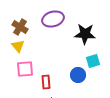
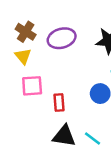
purple ellipse: (53, 19) -> (62, 38), moved

